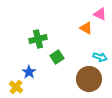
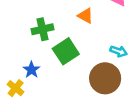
orange triangle: (86, 28) -> (85, 16), moved
green square: (57, 57) -> (66, 51), size x1.5

